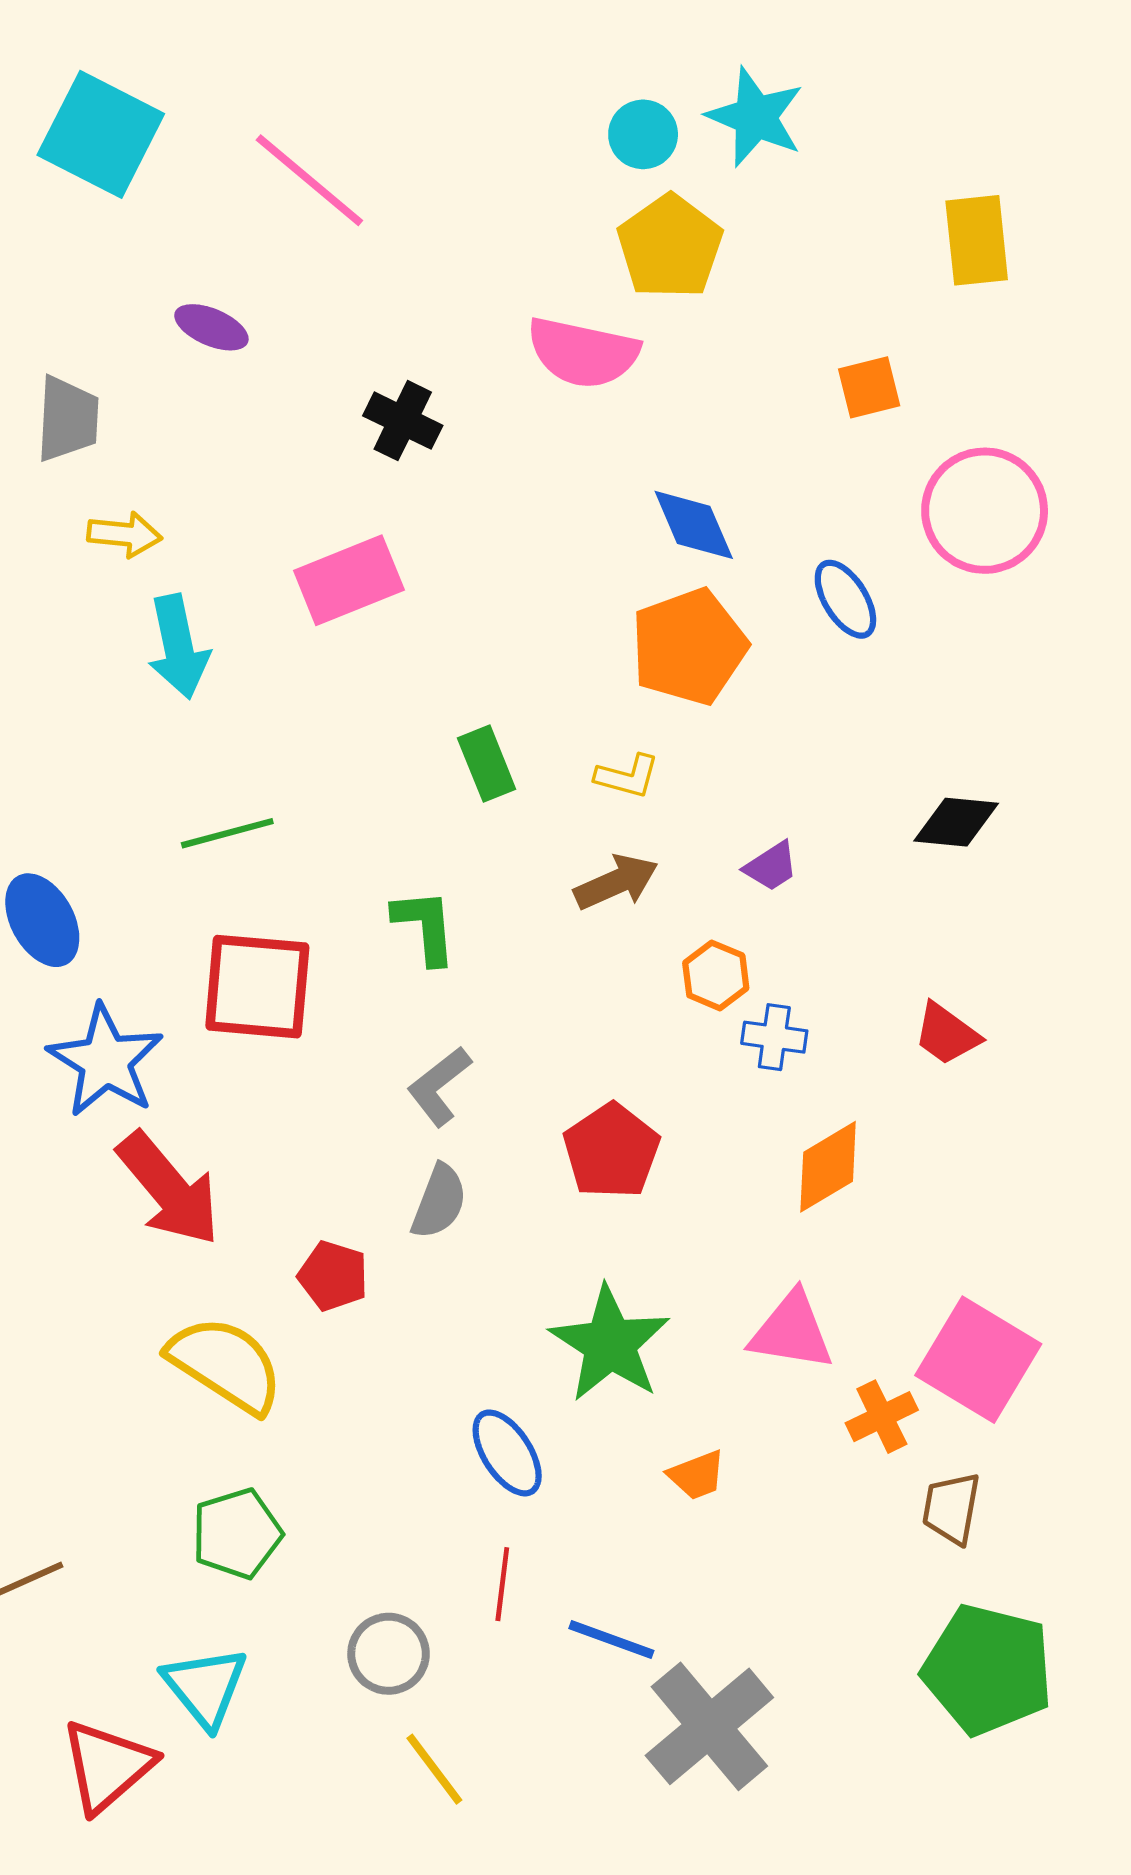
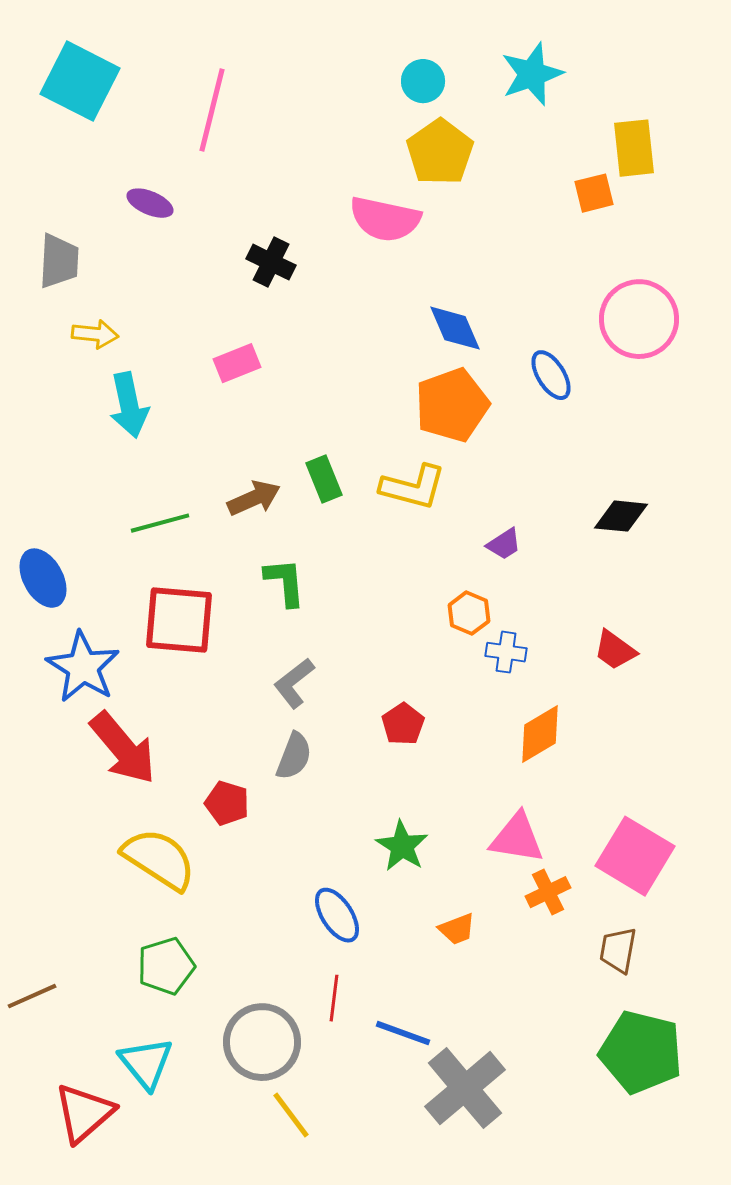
cyan star: (755, 117) -> (532, 74), moved, turned 30
pink line: (309, 180) -> (212, 110), turned 64
orange square: (869, 387) -> (594, 193), moved
pink rectangle: (349, 580) -> (237, 363), size x0.7
yellow L-shape: (627, 776) -> (413, 487), size x1.6
brown arrow: (616, 882) -> (254, 498), moved
red pentagon: (611, 1151) -> (403, 724), size x0.7
green star: (610, 1344) -> (402, 846), size x0.7
orange cross: (882, 1417) -> (548, 892), moved
gray circle: (389, 1654) -> (262, 1042), size x1.5

